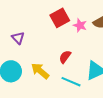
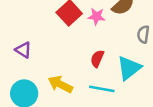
red semicircle: (65, 57) -> (97, 59), moved

